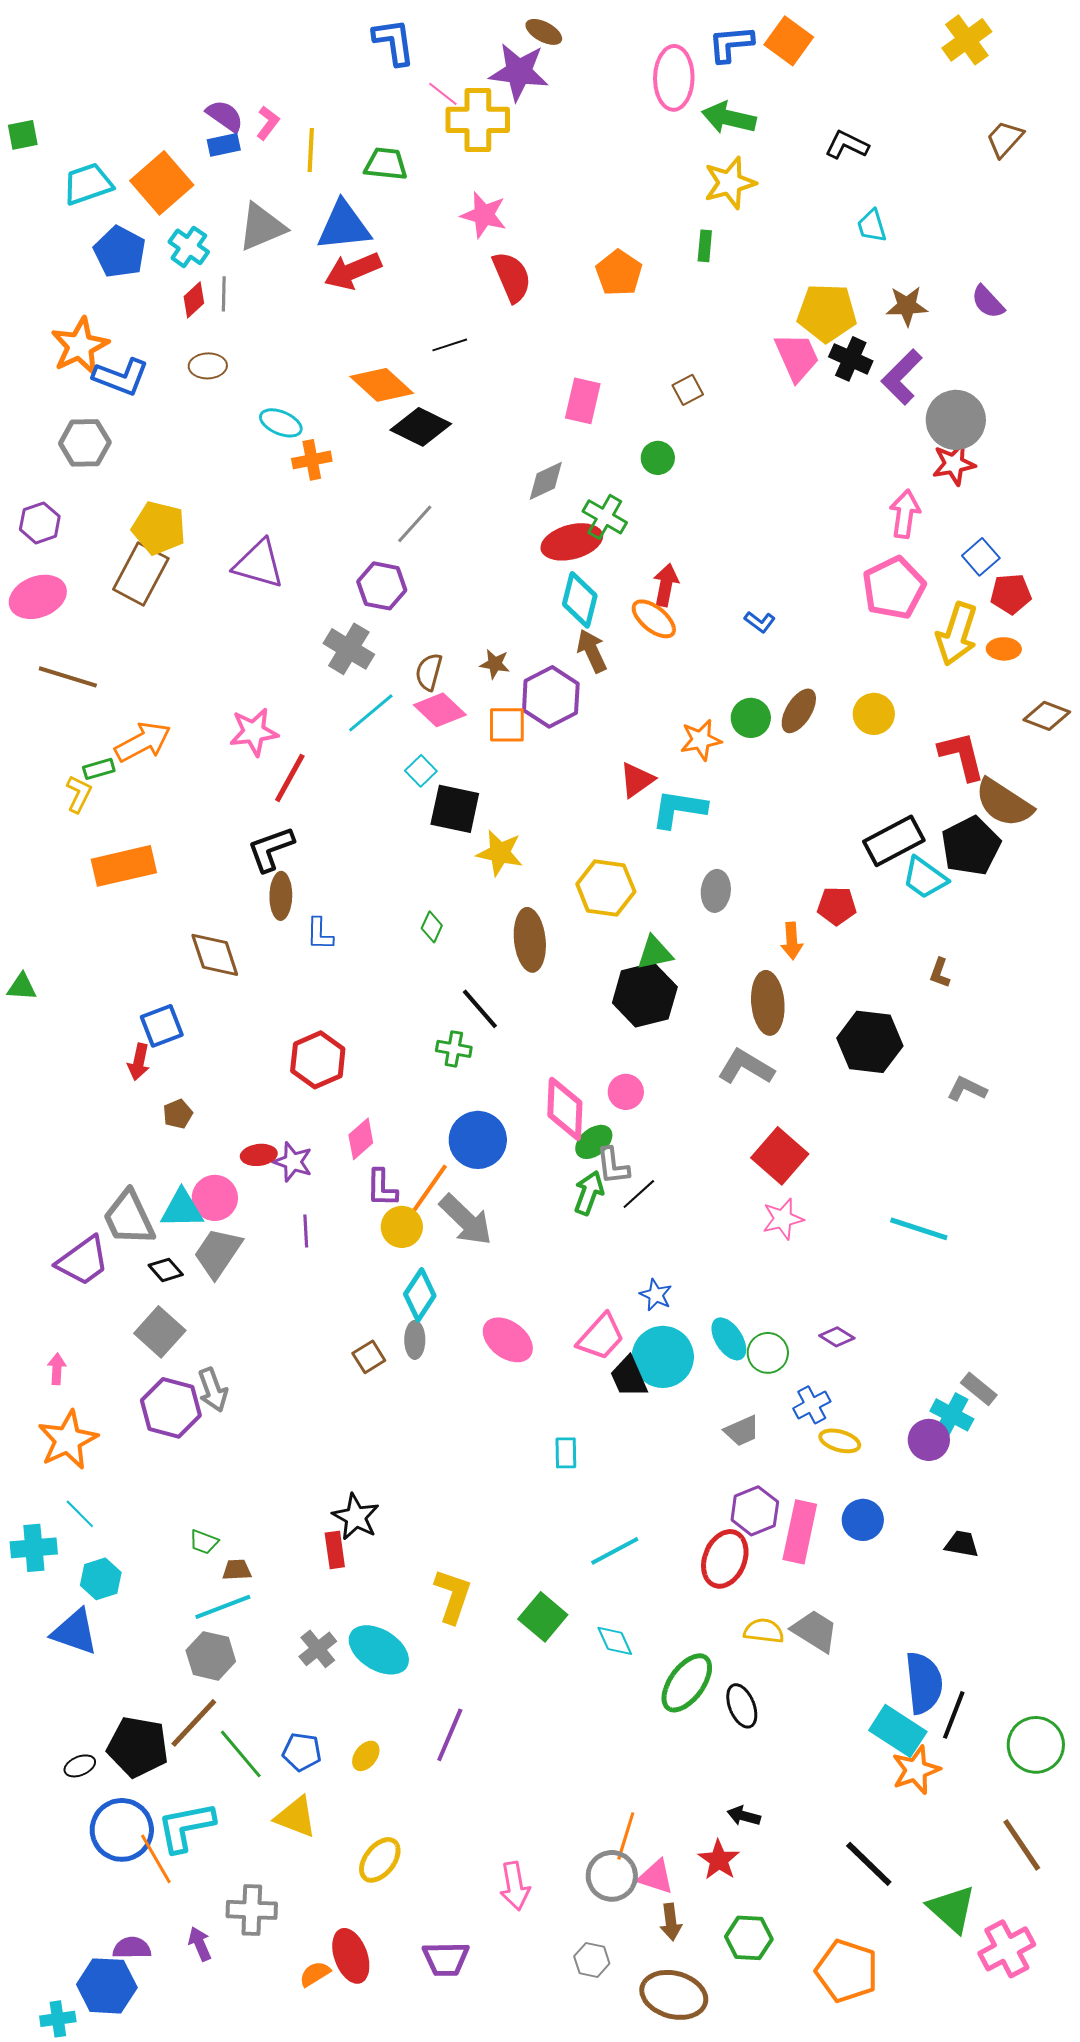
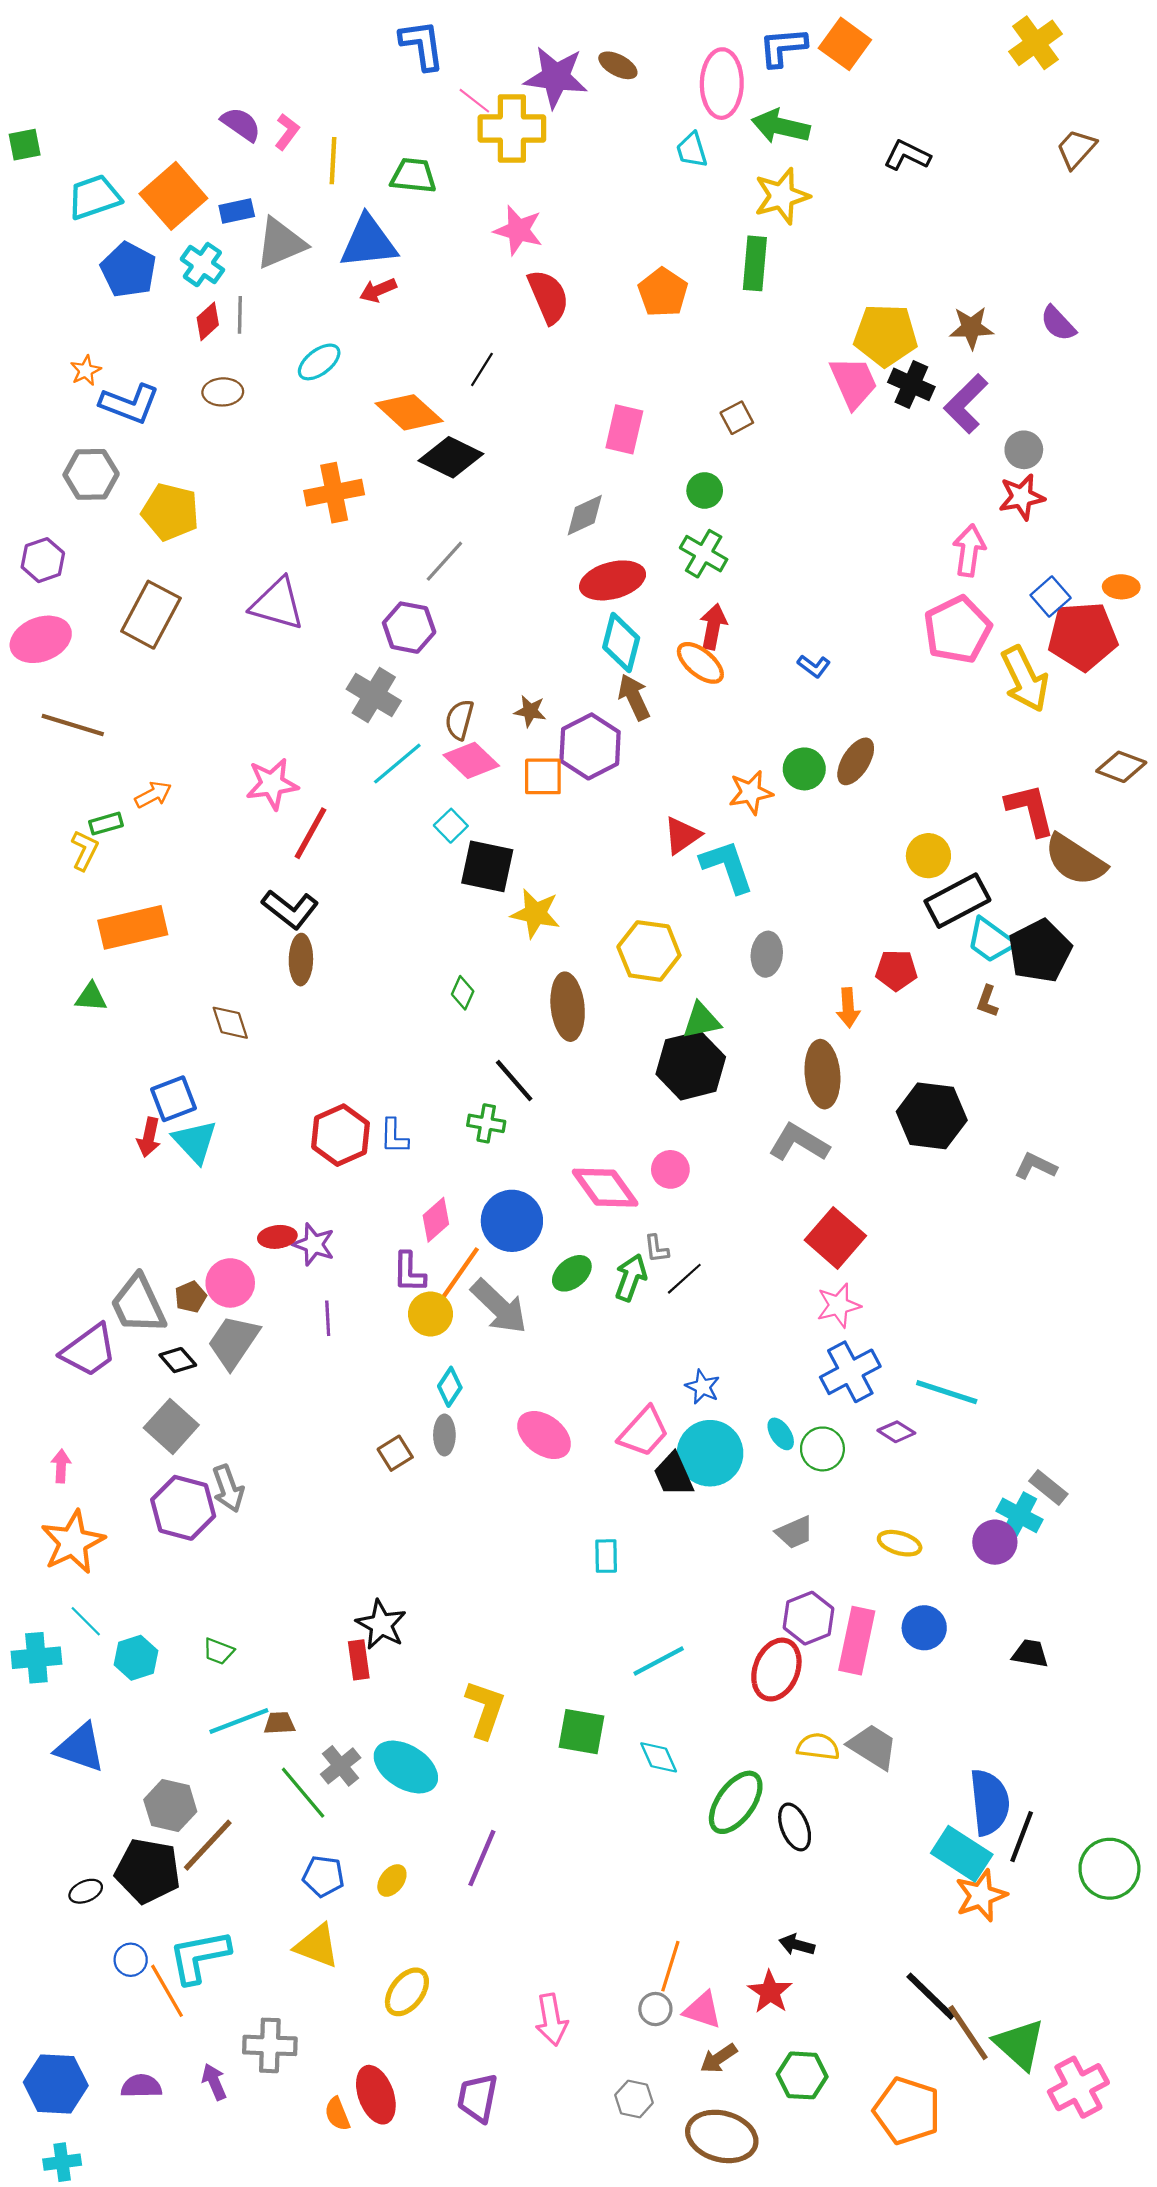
brown ellipse: (544, 32) -> (618, 65), moved
blue rectangle: (224, 145) -> (237, 211), moved
cyan trapezoid: (872, 226) -> (692, 150), moved
green rectangle: (705, 246) -> (755, 263), size x1.6
red arrow: (353, 271) -> (378, 290), size x0.6
black line: (450, 345) -> (482, 369), turned -40
orange star: (80, 346) -> (86, 371), size x0.5
gray circle: (956, 420) -> (1024, 450), size x0.6
cyan ellipse: (281, 423) -> (319, 362), moved, turned -60
orange cross: (312, 460) -> (334, 493), size x1.4
green cross: (605, 517) -> (704, 554), moved
yellow pentagon: (159, 528) -> (170, 512), moved
red pentagon: (1011, 594) -> (1083, 636), size x1.6
yellow arrow: (957, 634) -> (1025, 679), turned -44
orange ellipse: (1004, 649) -> (1121, 587), moved
yellow circle: (874, 714) -> (928, 856), moved
orange arrow: (143, 742) -> (153, 795), size x0.6
cyan L-shape: (679, 809) -> (727, 866), turned 62
black pentagon: (971, 846) -> (1040, 951), moved
black L-shape: (271, 849) -> (290, 909), turned -122
blue L-shape: (320, 934) -> (394, 1136), moved
brown diamond: (215, 955) -> (230, 1023), size x0.7
brown L-shape: (940, 973) -> (987, 1001), moved
green triangle: (22, 987) -> (91, 997), moved
pink diamond: (565, 1109) -> (605, 1188), turned -38
brown pentagon: (178, 1114) -> (191, 1297), moved
pink diamond: (361, 1139) -> (436, 1220), moved
green ellipse: (594, 1142) -> (572, 1273), moved
gray L-shape: (613, 1166) -> (656, 1249), size x0.7
cyan triangle: (182, 1209) -> (195, 1142), moved, turned 48
cyan line: (919, 1229) -> (947, 1392), moved
cyan diamond: (420, 1295) -> (450, 1387), size x0.7
cyan ellipse: (729, 1339) -> (781, 1434), size x0.7
blue cross: (812, 1405) -> (850, 1372), moved, size x1.5
brown trapezoid: (237, 1570) -> (280, 1723), moved
cyan hexagon: (101, 1579) -> (136, 1658), moved
green square: (543, 1617) -> (581, 1732), turned -30
gray hexagon: (211, 1656) -> (170, 1806), moved
green line: (241, 1754) -> (303, 1793), moved
blue circle: (122, 1830) -> (131, 1960), size x0.5
brown line: (1022, 1845) -> (968, 2033), moved
gray circle: (612, 1876) -> (655, 2009), size x0.6
brown arrow: (671, 1922) -> (719, 2058), turned 63
purple trapezoid: (446, 1959) -> (478, 2098), turned 102
orange semicircle: (315, 1974) -> (337, 2114), turned -80
blue hexagon: (107, 1986) -> (56, 2084), moved

